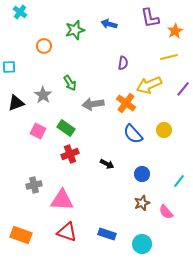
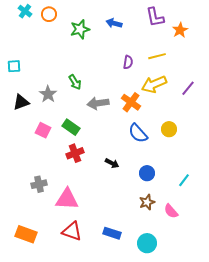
orange circle: (44, 46) -> (49, 14), moved
yellow line: (169, 57) -> (157, 56), moved

